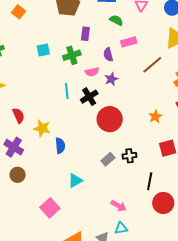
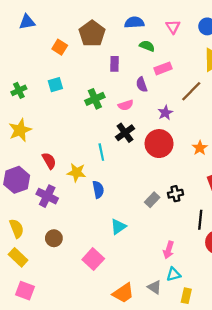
orange square: (19, 12) -> (60, 47), moved
cyan square: (43, 50) -> (55, 85), moved
green cross: (72, 55) -> (95, 99), moved
purple star: (111, 79) -> (165, 113), moved
cyan line: (67, 91) -> (101, 152), moved
red circle: (110, 119) -> (159, 144), moved
brown circle: (18, 175) -> (54, 238), moved
pink arrow: (119, 206) -> (169, 250), turned 84

